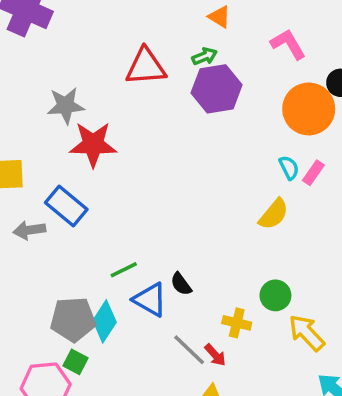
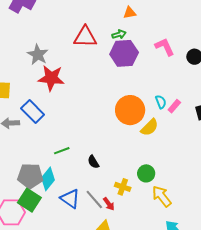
orange triangle: (219, 17) -> (130, 13), turned -48
pink L-shape: (288, 44) -> (165, 47), moved
gray star: (66, 106) -> (38, 55), turned 30
orange circle: (309, 109) -> (130, 110), moved
blue triangle: (150, 300) -> (70, 199), moved
green square: (75, 362) -> (29, 200), size x1.6

